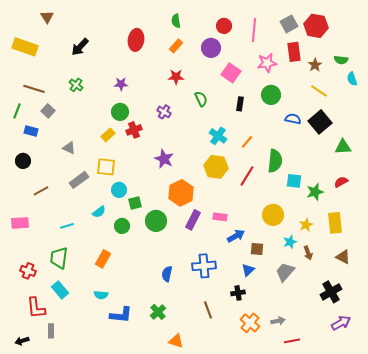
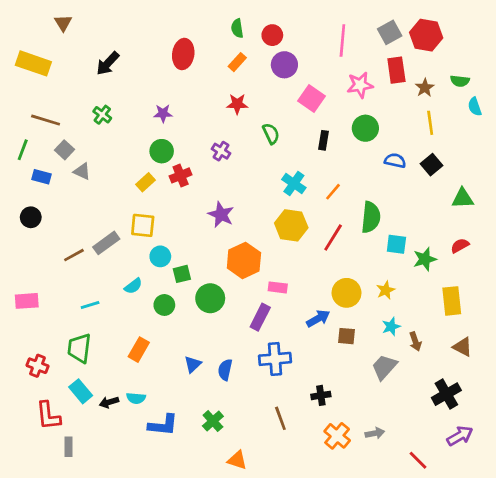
red circle: (224, 26) -> (272, 35), moved
yellow line: (319, 91) -> (430, 123), turned 48
black square: (320, 122) -> (432, 165), size x0.7
gray triangle: (69, 148) -> (82, 171), moved
brown line: (41, 191) -> (74, 255), moved
yellow circle: (273, 215) -> (347, 293), moved
pink rectangle: (220, 217) -> (278, 287), moved
purple rectangle: (193, 220) -> (260, 317), moved
yellow star: (306, 225) -> (386, 290), moved
blue triangle: (248, 270) -> (193, 364), moved
black arrow: (22, 341) -> (109, 402), moved
red line: (292, 341) -> (418, 460), moved, turned 56

